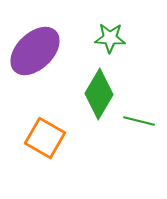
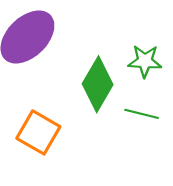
green star: (110, 38) -> (145, 61), moved

